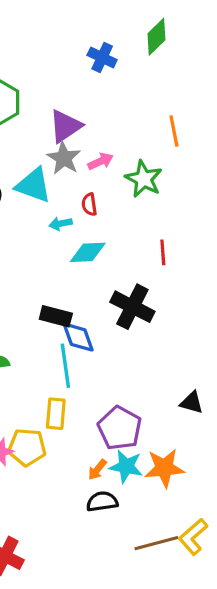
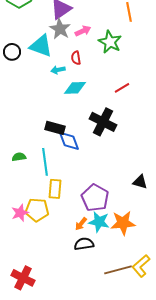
red line: (163, 252) -> (122, 88), turned 63
cyan line: (65, 366) -> (45, 162), moved

